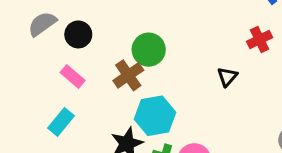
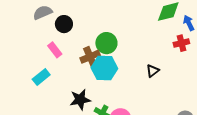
red cross: (260, 40) -> (181, 43), moved
cyan hexagon: (155, 116) -> (104, 68), moved

